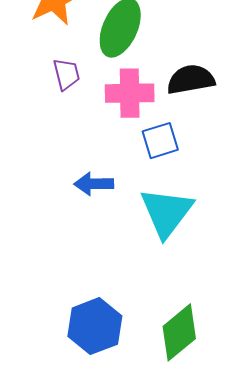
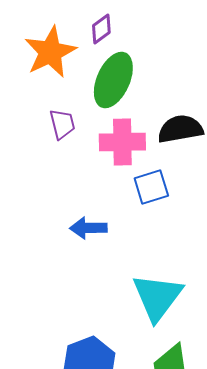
cyan triangle: (167, 212) -> (157, 297), moved

